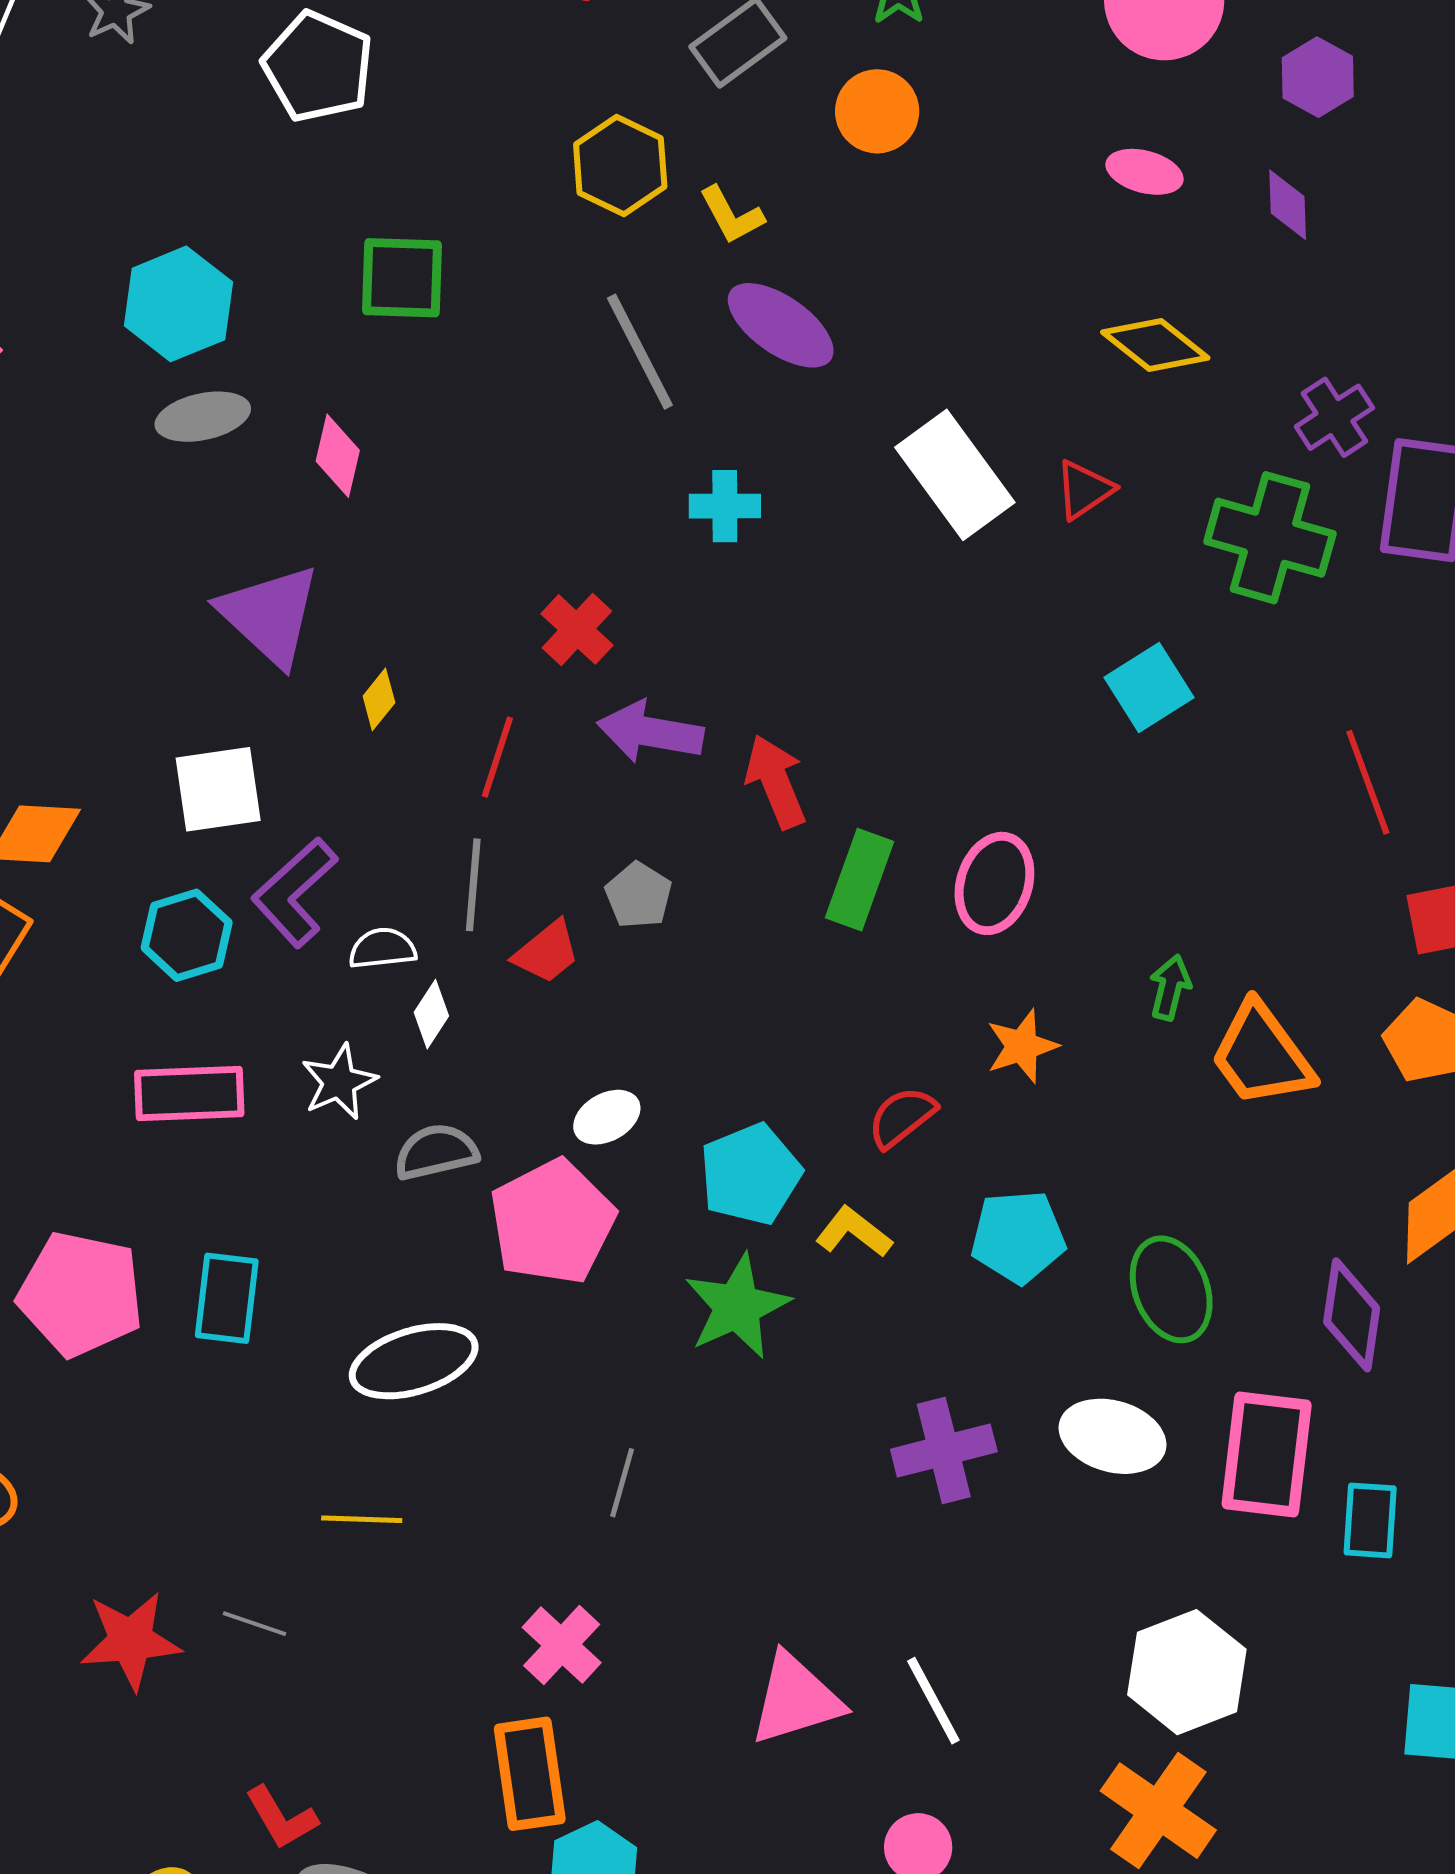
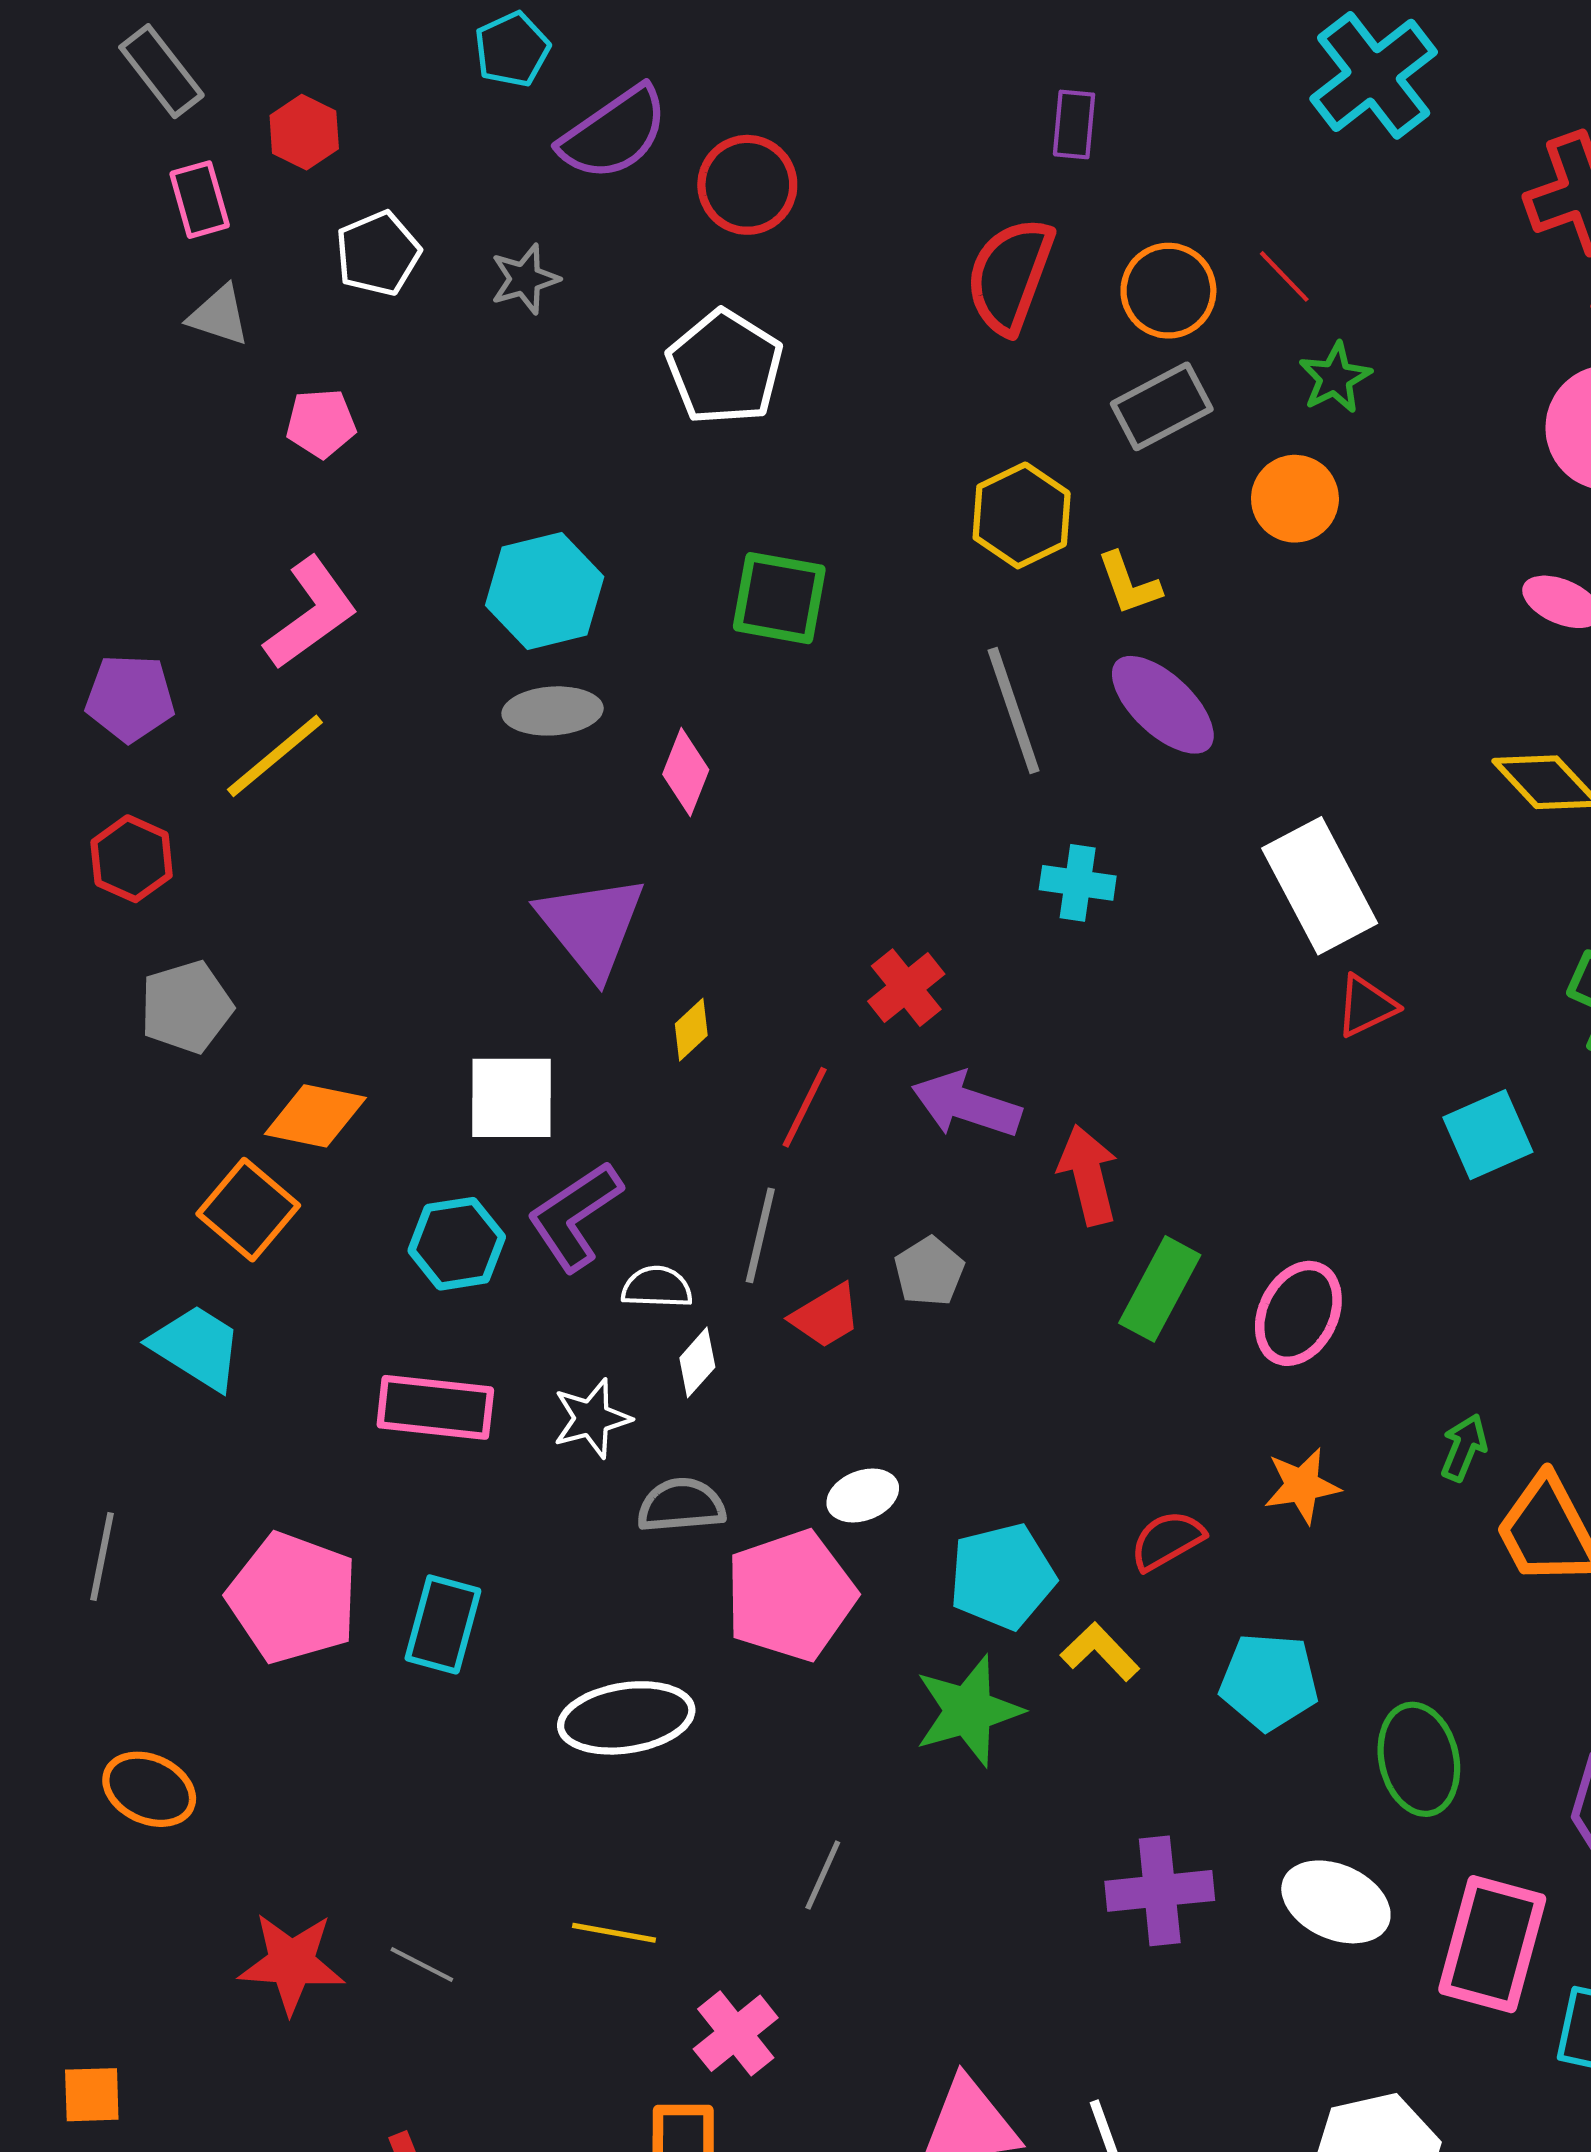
red triangle: (1084, 490) -> (1366, 1006), moved
yellow line: (362, 1519) -> (614, 1933), moved

